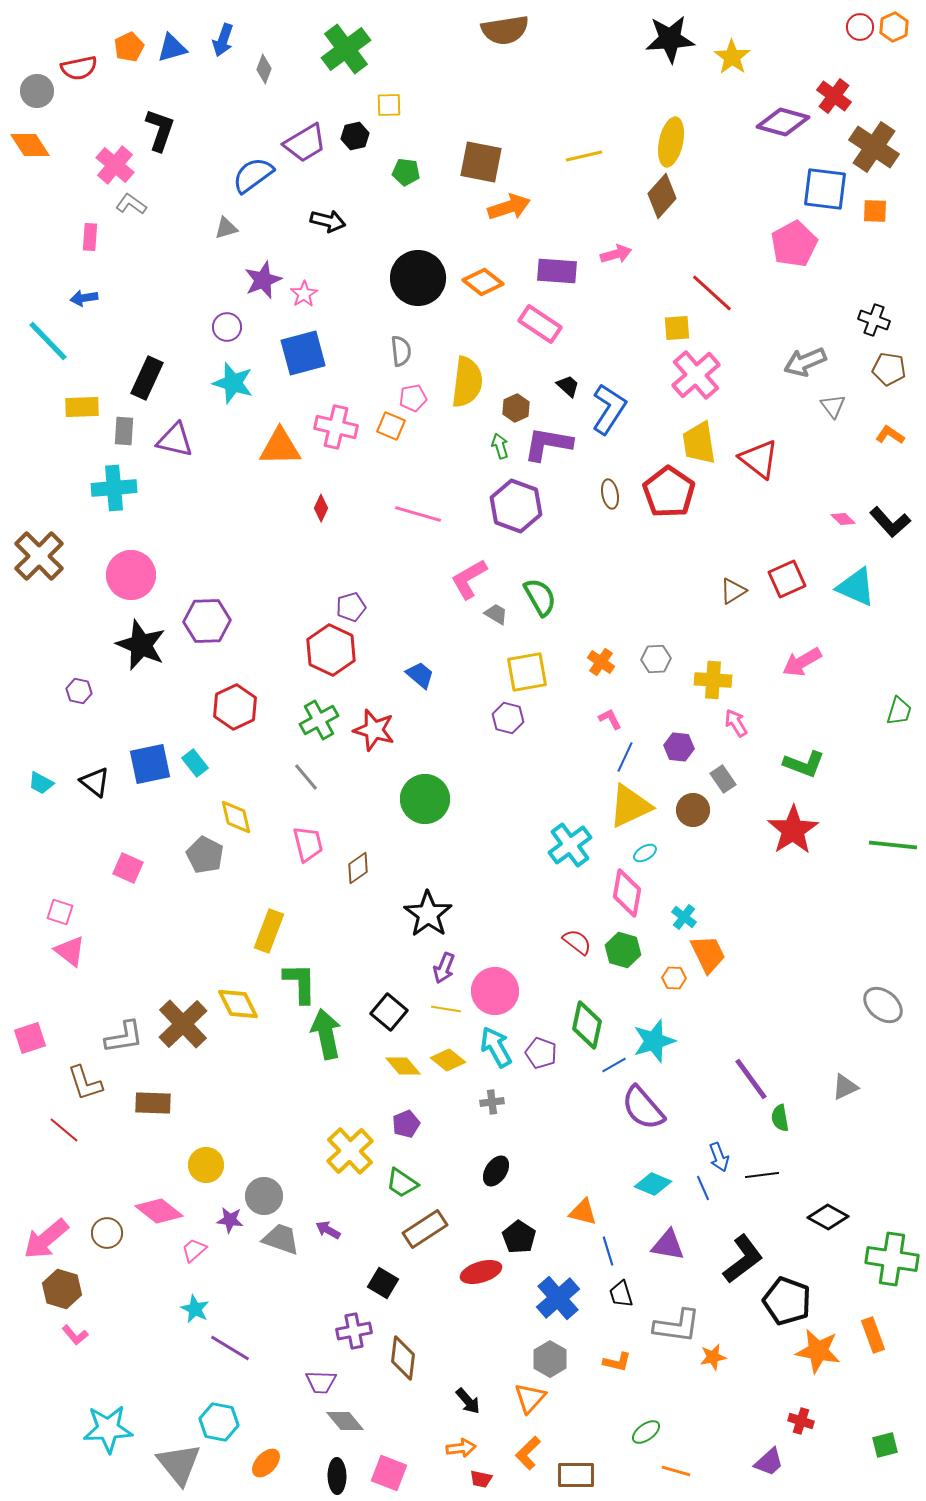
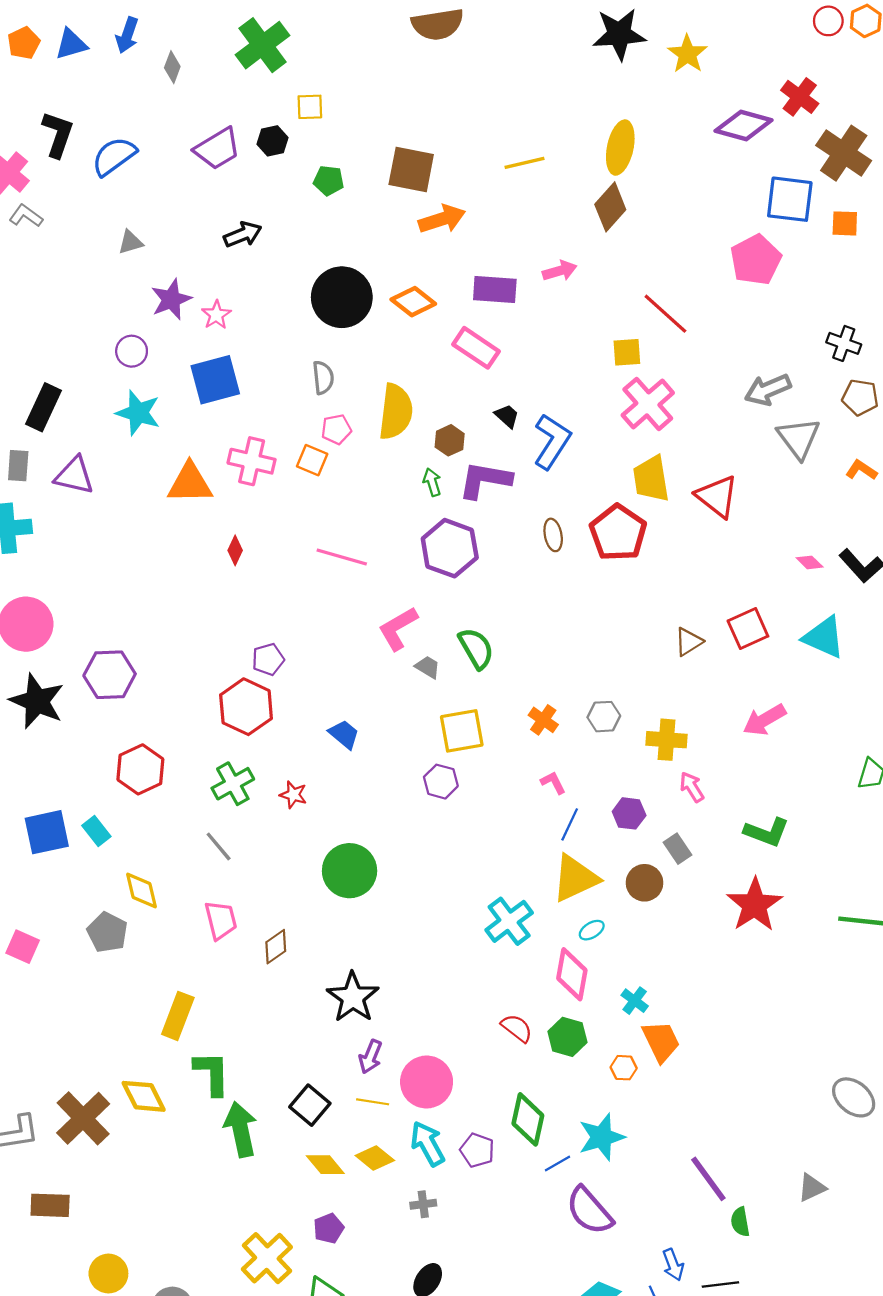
blue semicircle: (253, 175) -> (114, 156), moved
black arrow: (328, 221) -> (243, 234), turned -36
gray triangle: (833, 406) -> (799, 438), size x1.6
red star: (374, 730) -> (293, 795), size x0.6

